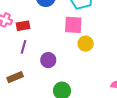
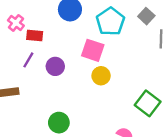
purple circle: (48, 60) -> (55, 66), moved

